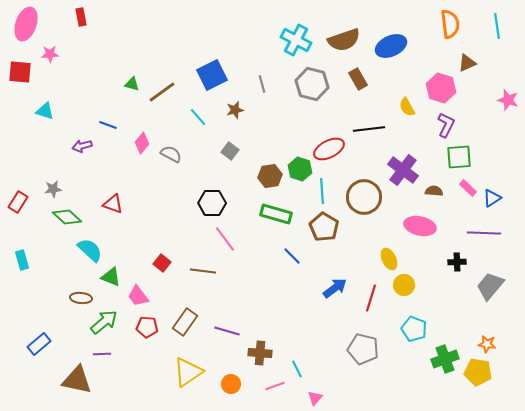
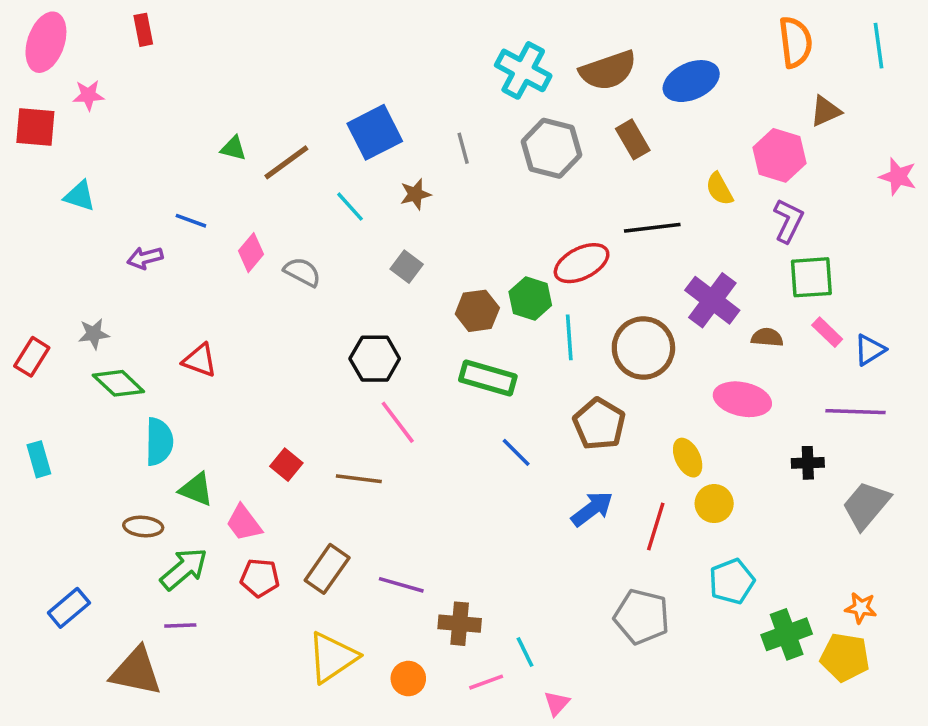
brown pentagon: (324, 227) -> (599, 424), moved
cyan semicircle: (90, 250) -> (159, 442), turned 48
cyan pentagon: (414, 329) -> (732, 581), turned 30

